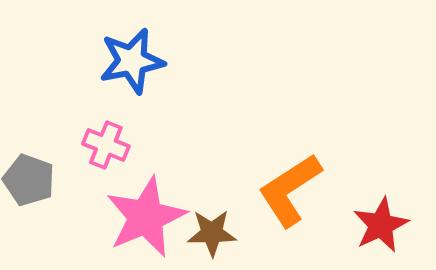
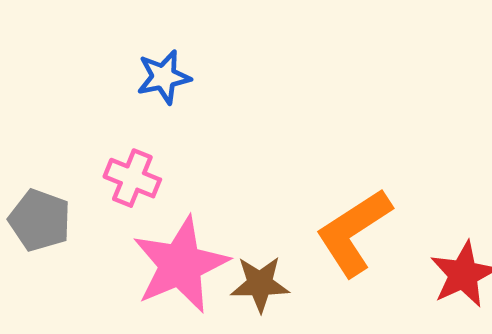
blue star: (132, 61) -> (164, 77), size x0.7

